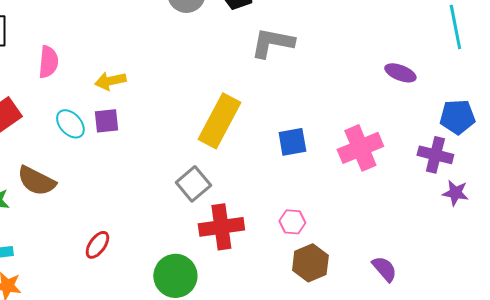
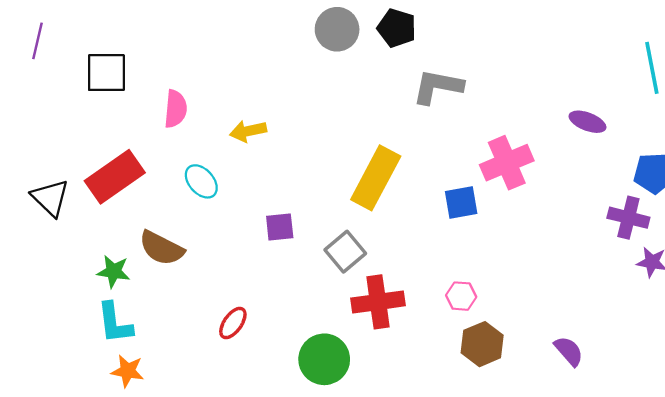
purple square: (106, 121) -> (280, 227), moved
pink cross: (360, 148) -> (507, 163), moved

